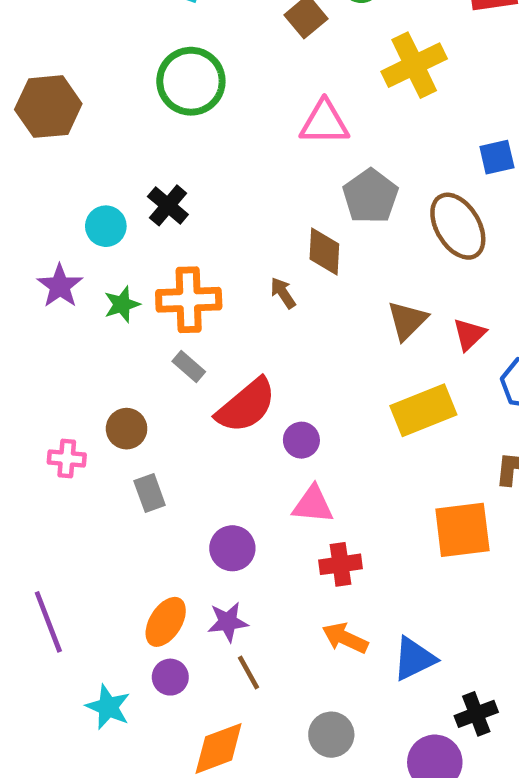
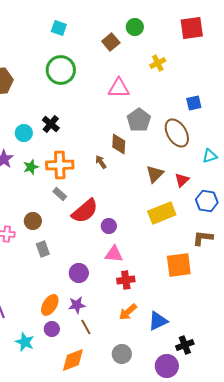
yellow cross: (414, 65) -> (158, 63), size x0.6
orange arrow: (345, 638) -> (128, 312), turned -66

